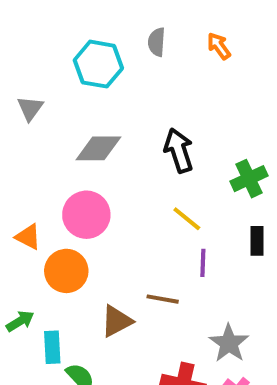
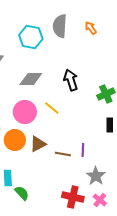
gray semicircle: (157, 42) -> (60, 26), size x1.6
yellow line: (187, 219) -> (52, 108), moved
purple line: (203, 263) -> (83, 150), moved
brown triangle: (116, 321) -> (38, 144), moved

